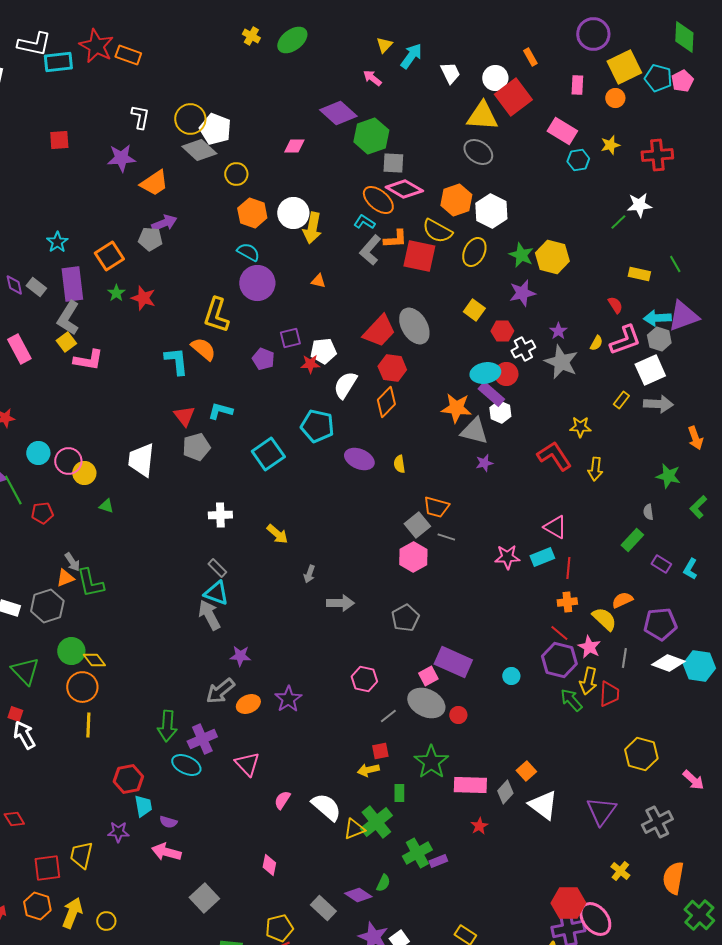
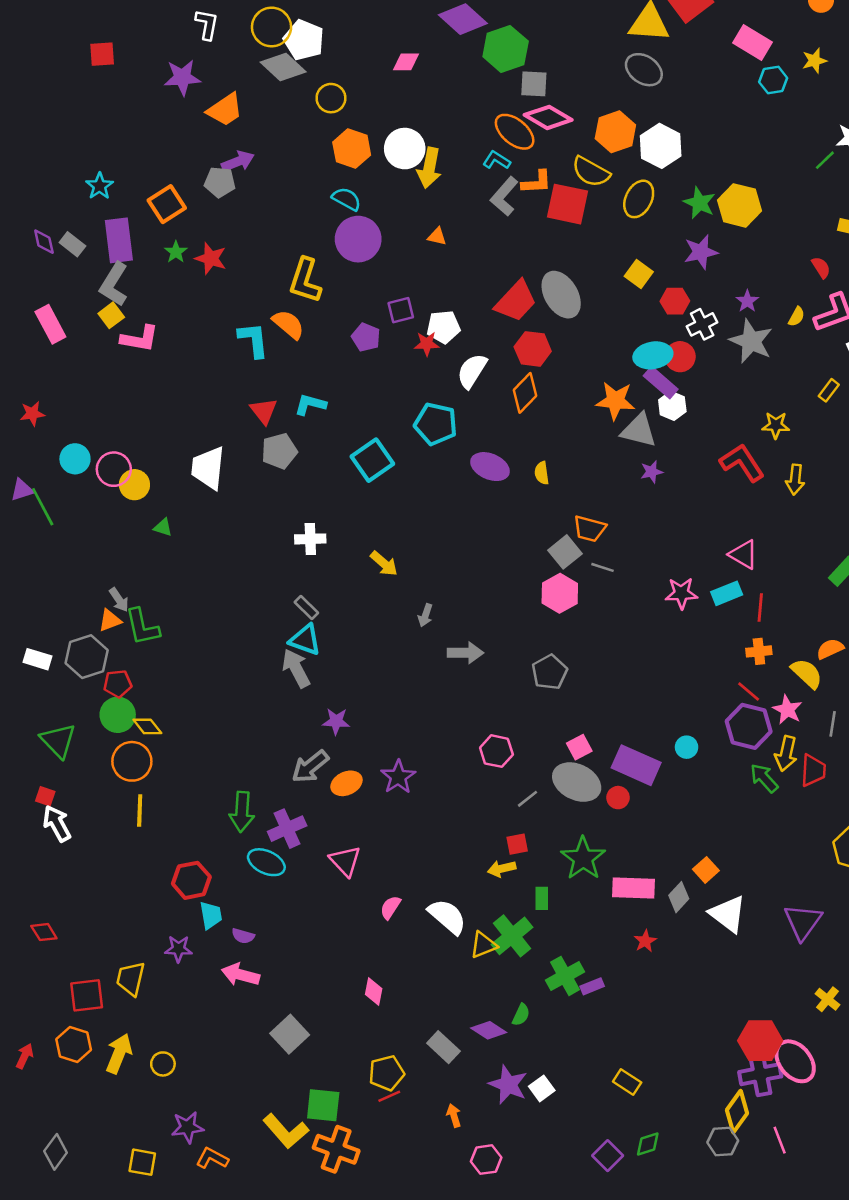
red pentagon: (42, 513) -> (118, 684), moved
purple rectangle: (453, 662) -> (636, 765), moved

